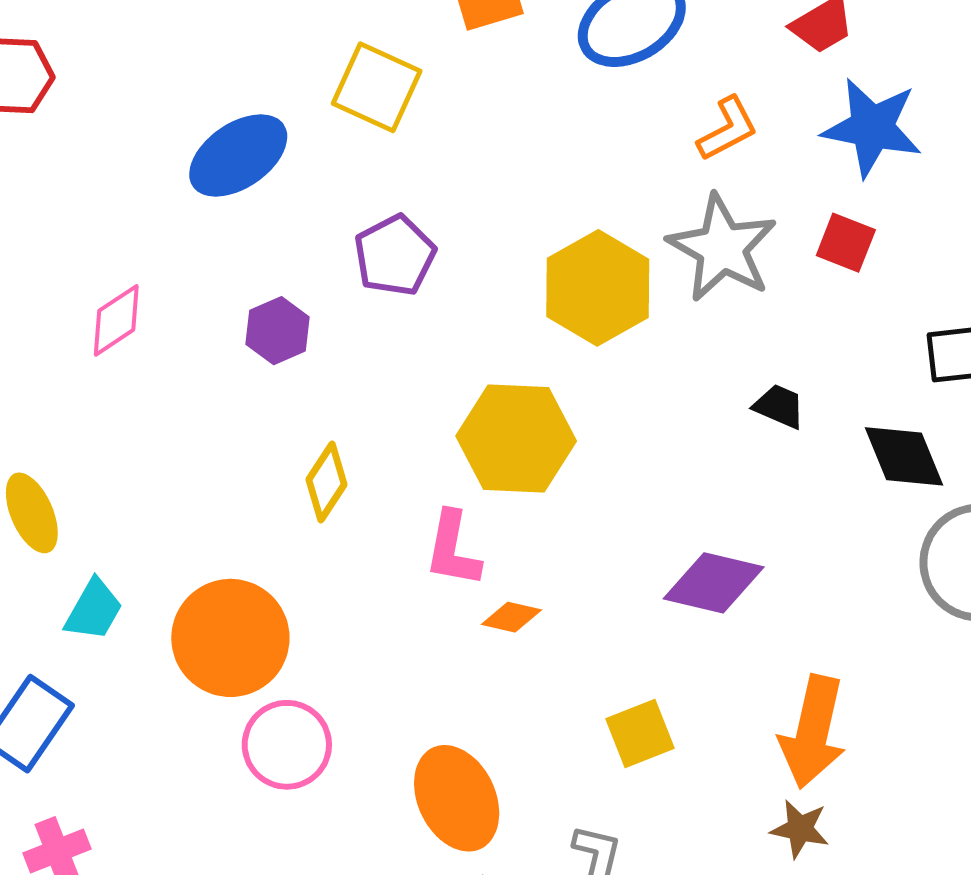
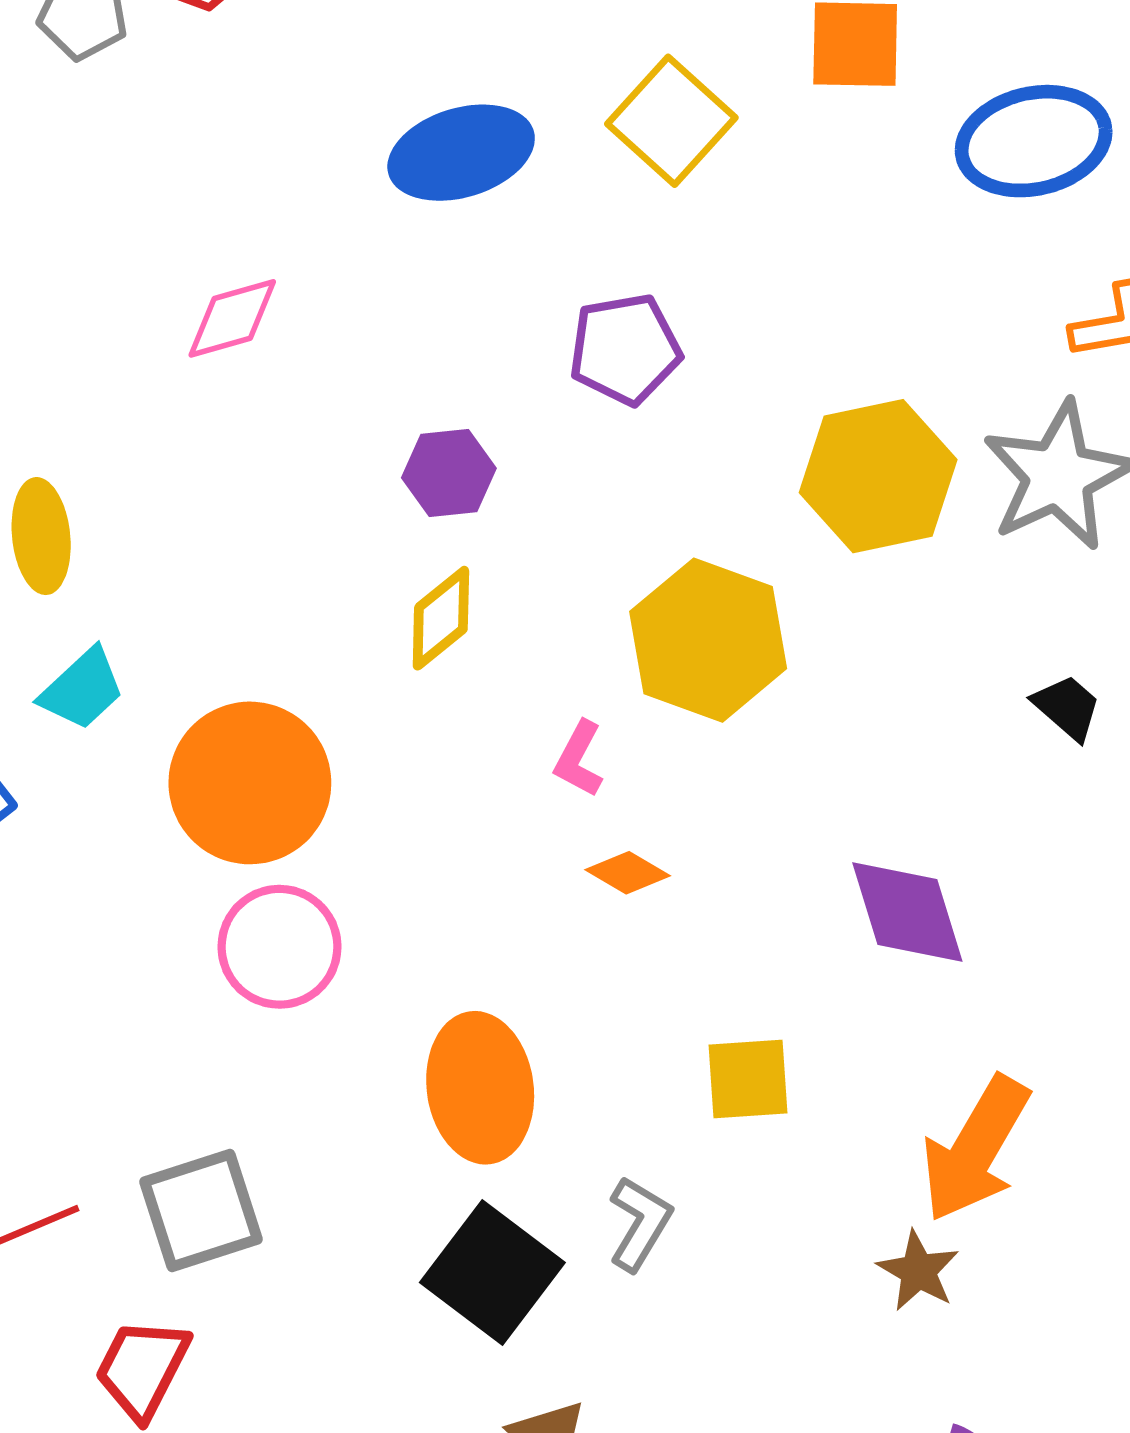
purple hexagon: (278, 331) -> (449, 473), moved
pink L-shape: (453, 549) -> (579, 759), size x0.7
purple diamond: (714, 583) -> (907, 912), turned 42

